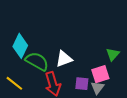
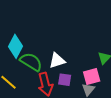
purple square: (82, 84) -> (65, 80), moved

